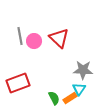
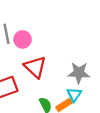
red triangle: (59, 38) -> (35, 67), moved

